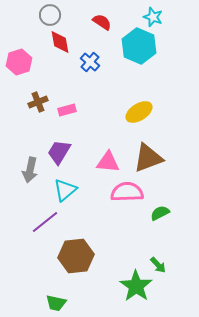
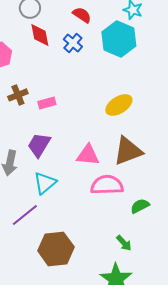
blue cross: (90, 62) -> (73, 43), moved
green arrow: (158, 265) -> (124, 243), moved

